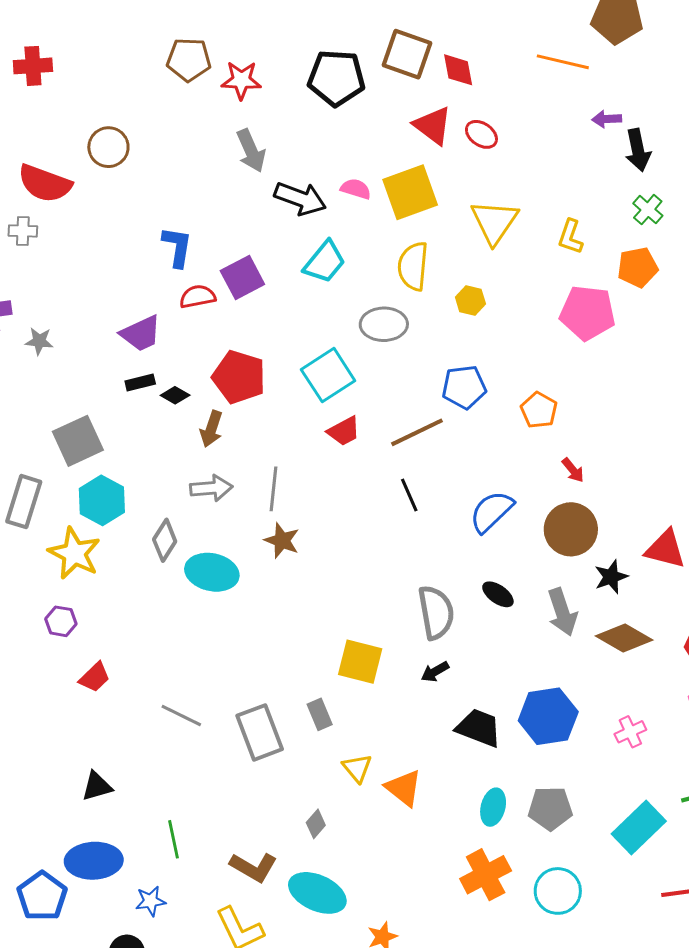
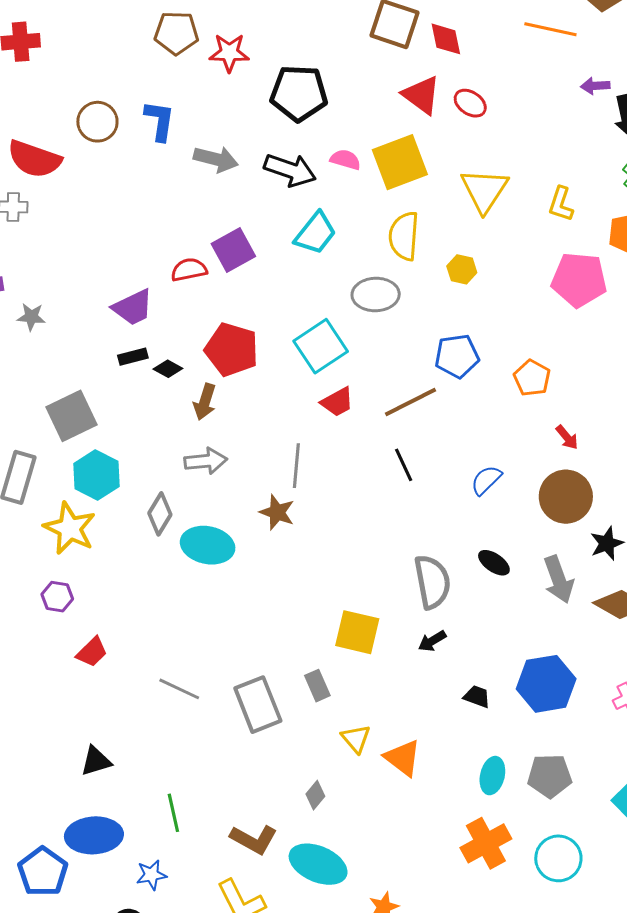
black pentagon: (336, 78) -> (299, 93), moved
gray arrow: (251, 151) -> (216, 159), moved, turned -51
blue L-shape: (177, 247) -> (160, 121), moved
gray line: (273, 489) -> (296, 466), moved
blue semicircle: (491, 512) -> (486, 480), size x0.7
black trapezoid: (479, 728) -> (477, 697), size x0.6

